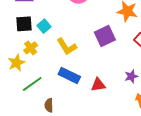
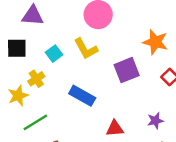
black square: (24, 24) -> (17, 48), moved
yellow L-shape: (67, 46) -> (86, 49), moved
blue rectangle: (69, 75) -> (82, 96), moved

